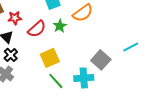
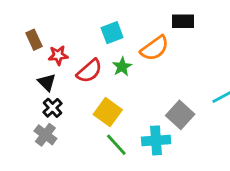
yellow square: (50, 58) -> (108, 112), turned -30

